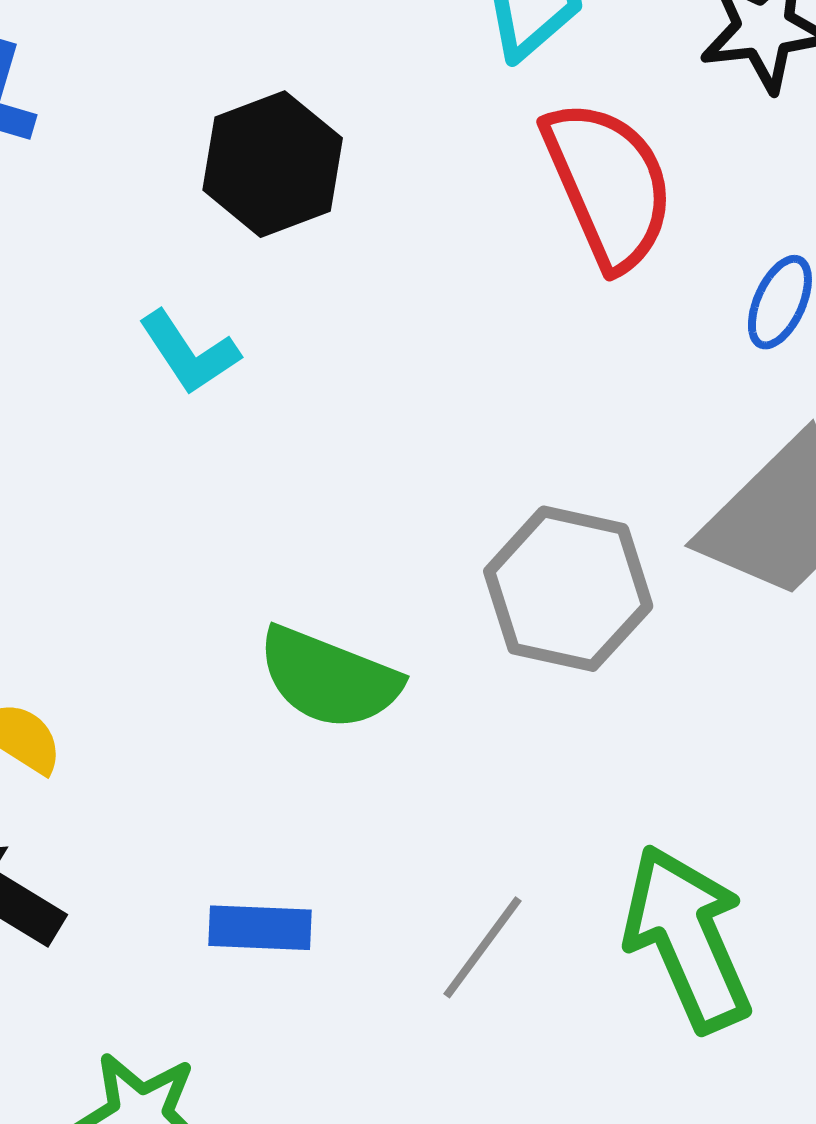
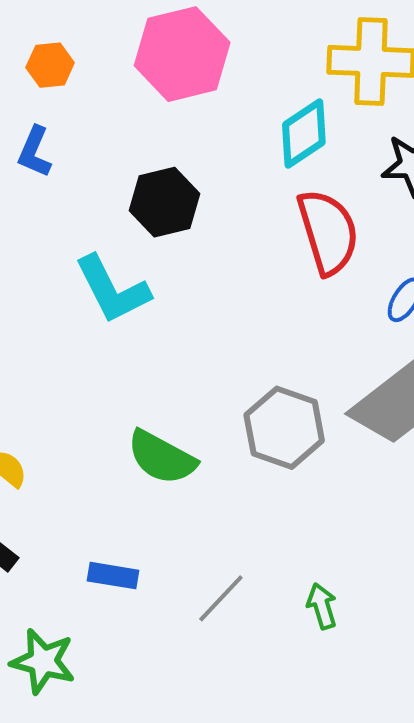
cyan L-shape: (189, 353) -> (112, 289), size x1.6
green arrow: (687, 938) -> (322, 606), size x0.5

